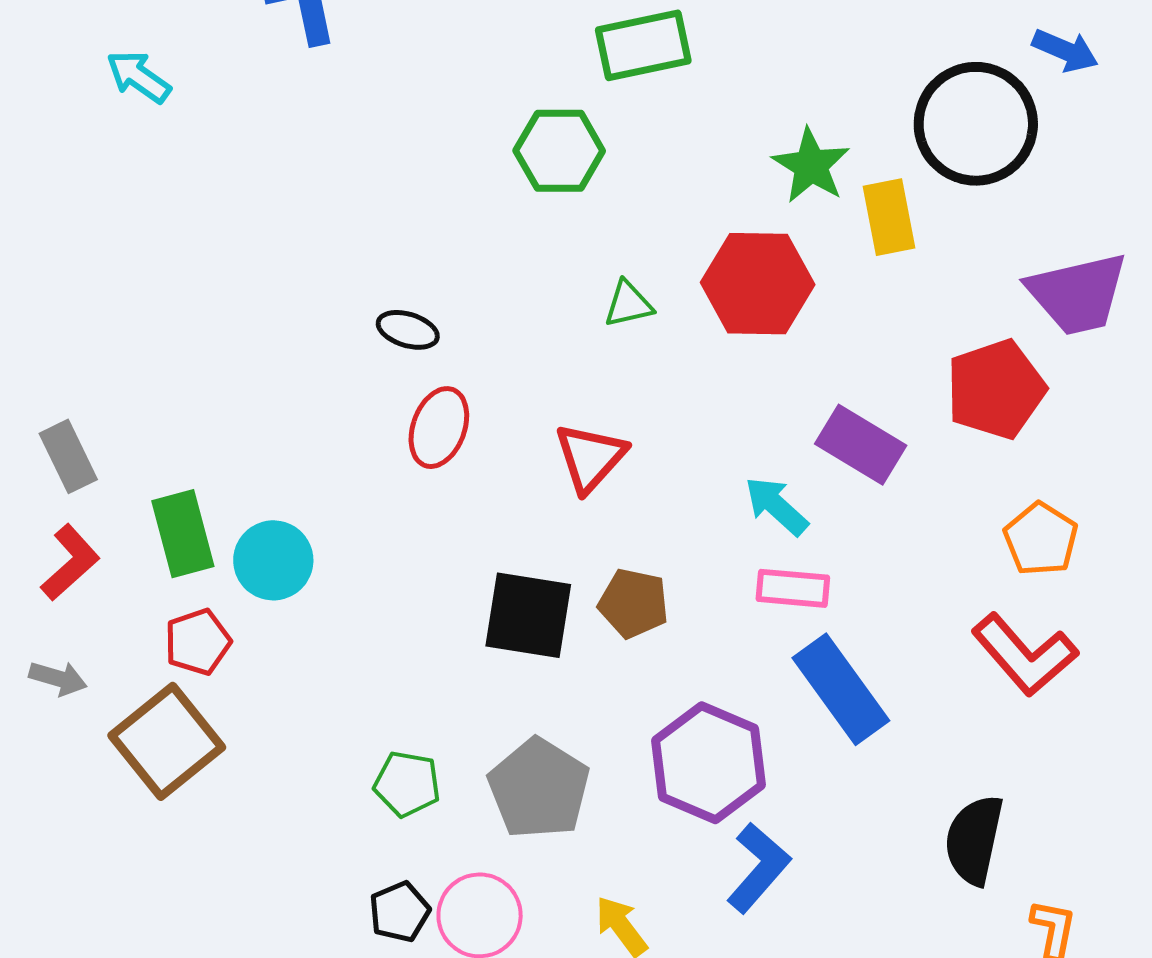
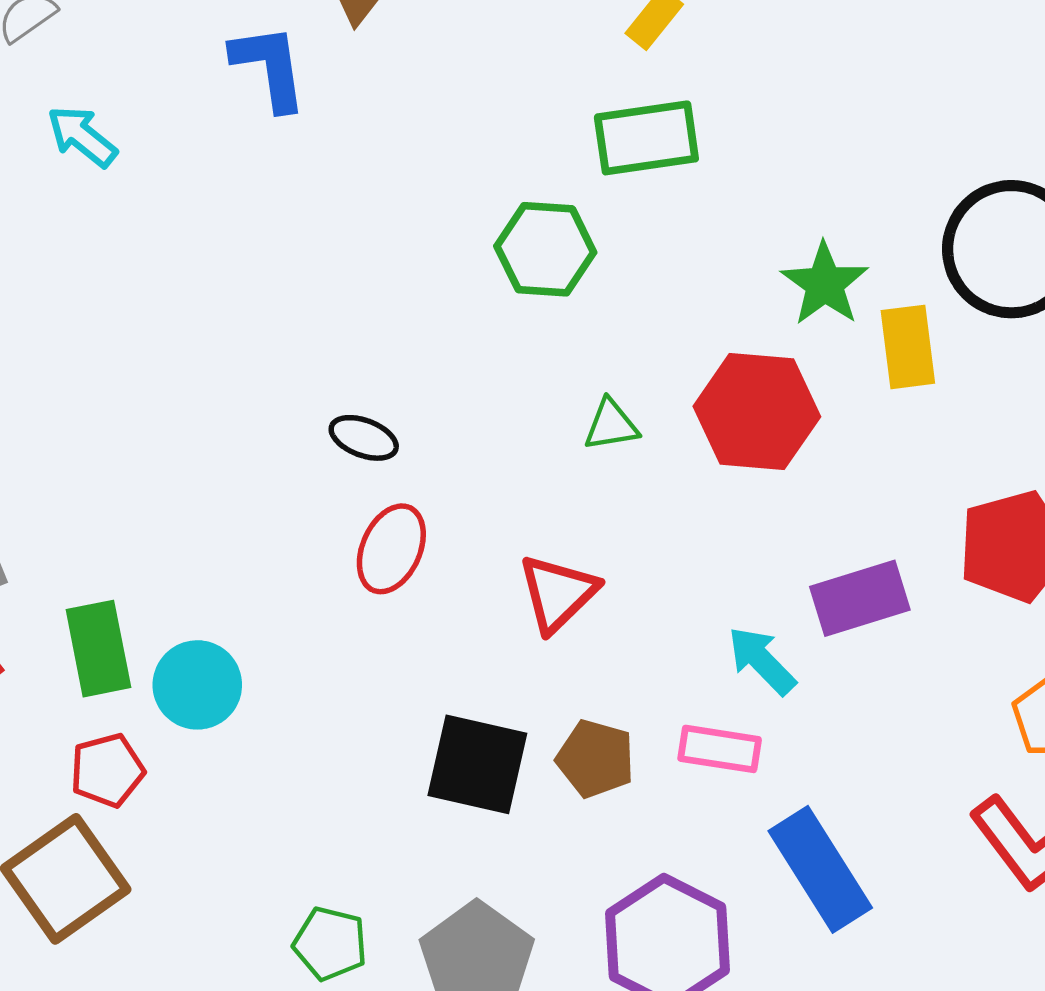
purple rectangle: (861, 445) -> (860, 598), turned -52
pink rectangle: (793, 588) -> (720, 749), moved

